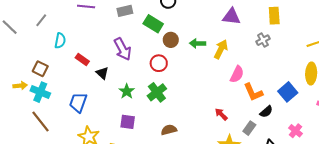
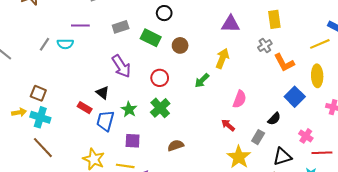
gray line: (41, 20) -> (45, 44), moved
brown circle: (171, 40) -> (180, 45), moved
cyan semicircle: (60, 41) -> (65, 44), moved, turned 84
green arrow: (198, 43) -> (202, 80), moved, turned -42
red rectangle: (82, 60) -> (85, 108), moved
pink semicircle: (237, 74) -> (240, 99), moved
orange L-shape: (253, 92) -> (284, 63), moved
blue trapezoid: (78, 102) -> (105, 121), moved

